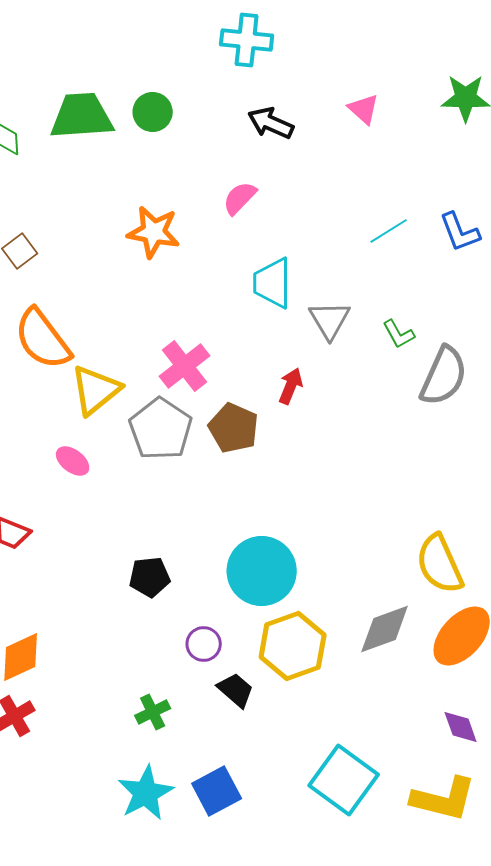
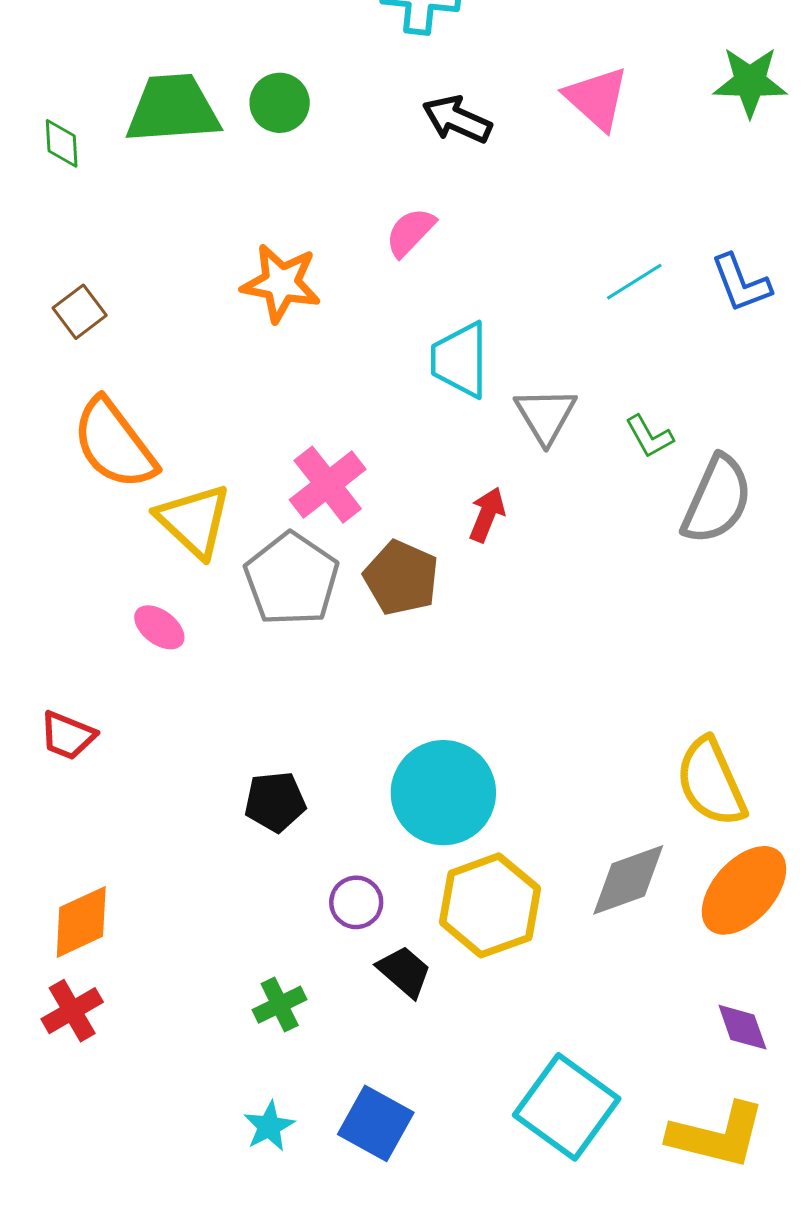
pink triangle: (364, 109) -> (597, 98), size x1.4
yellow triangle: (96, 390) -> (194, 521), turned -38
blue square: (217, 791) -> (376, 1123), turned -33
cyan star: (146, 793) -> (269, 1126), size x0.6

